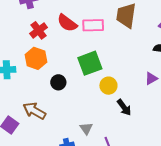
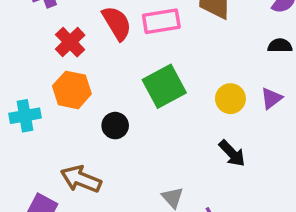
red semicircle: (67, 23) -> (117, 23), turned -150
yellow circle: (108, 86) -> (230, 99), moved

